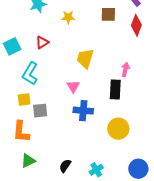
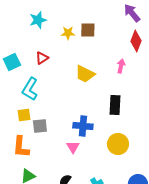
brown square: (108, 14) -> (88, 30), moved
yellow trapezoid: (85, 58) -> (85, 74), turned -80
pink arrow: (125, 69) -> (121, 66), moved
pink triangle: (73, 86) -> (73, 147), moved

